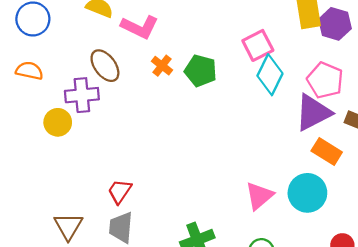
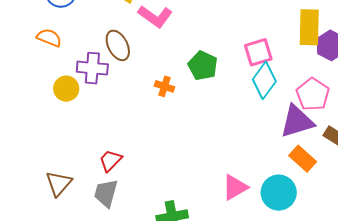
orange cross: (162, 66) -> (164, 86), moved, turned -30

